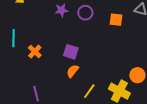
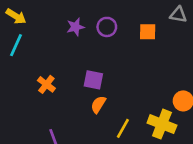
cyan line: (14, 38) -> (16, 45), moved, turned 30

